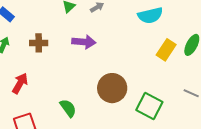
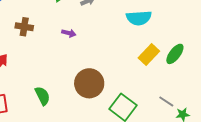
purple arrow: (84, 42) -> (69, 33), size x0.6

